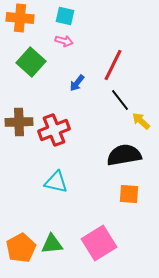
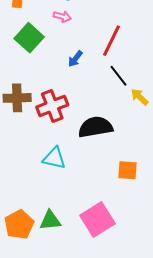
black semicircle: (124, 155) -> (95, 127), moved

